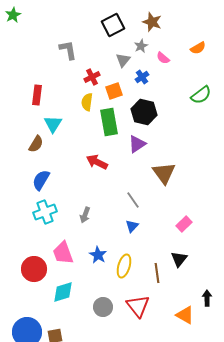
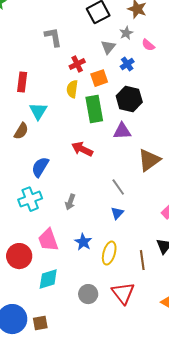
purple triangle: (137, 144) -> (122, 131), turned 30
brown triangle: (164, 173) -> (149, 160), turned 30
blue semicircle: (41, 180) -> (40, 167), moved

